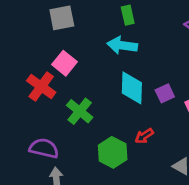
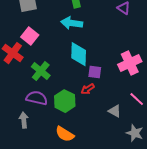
purple square: (165, 93) -> (95, 72), moved, turned 32
purple semicircle: (44, 148) -> (37, 98), moved

